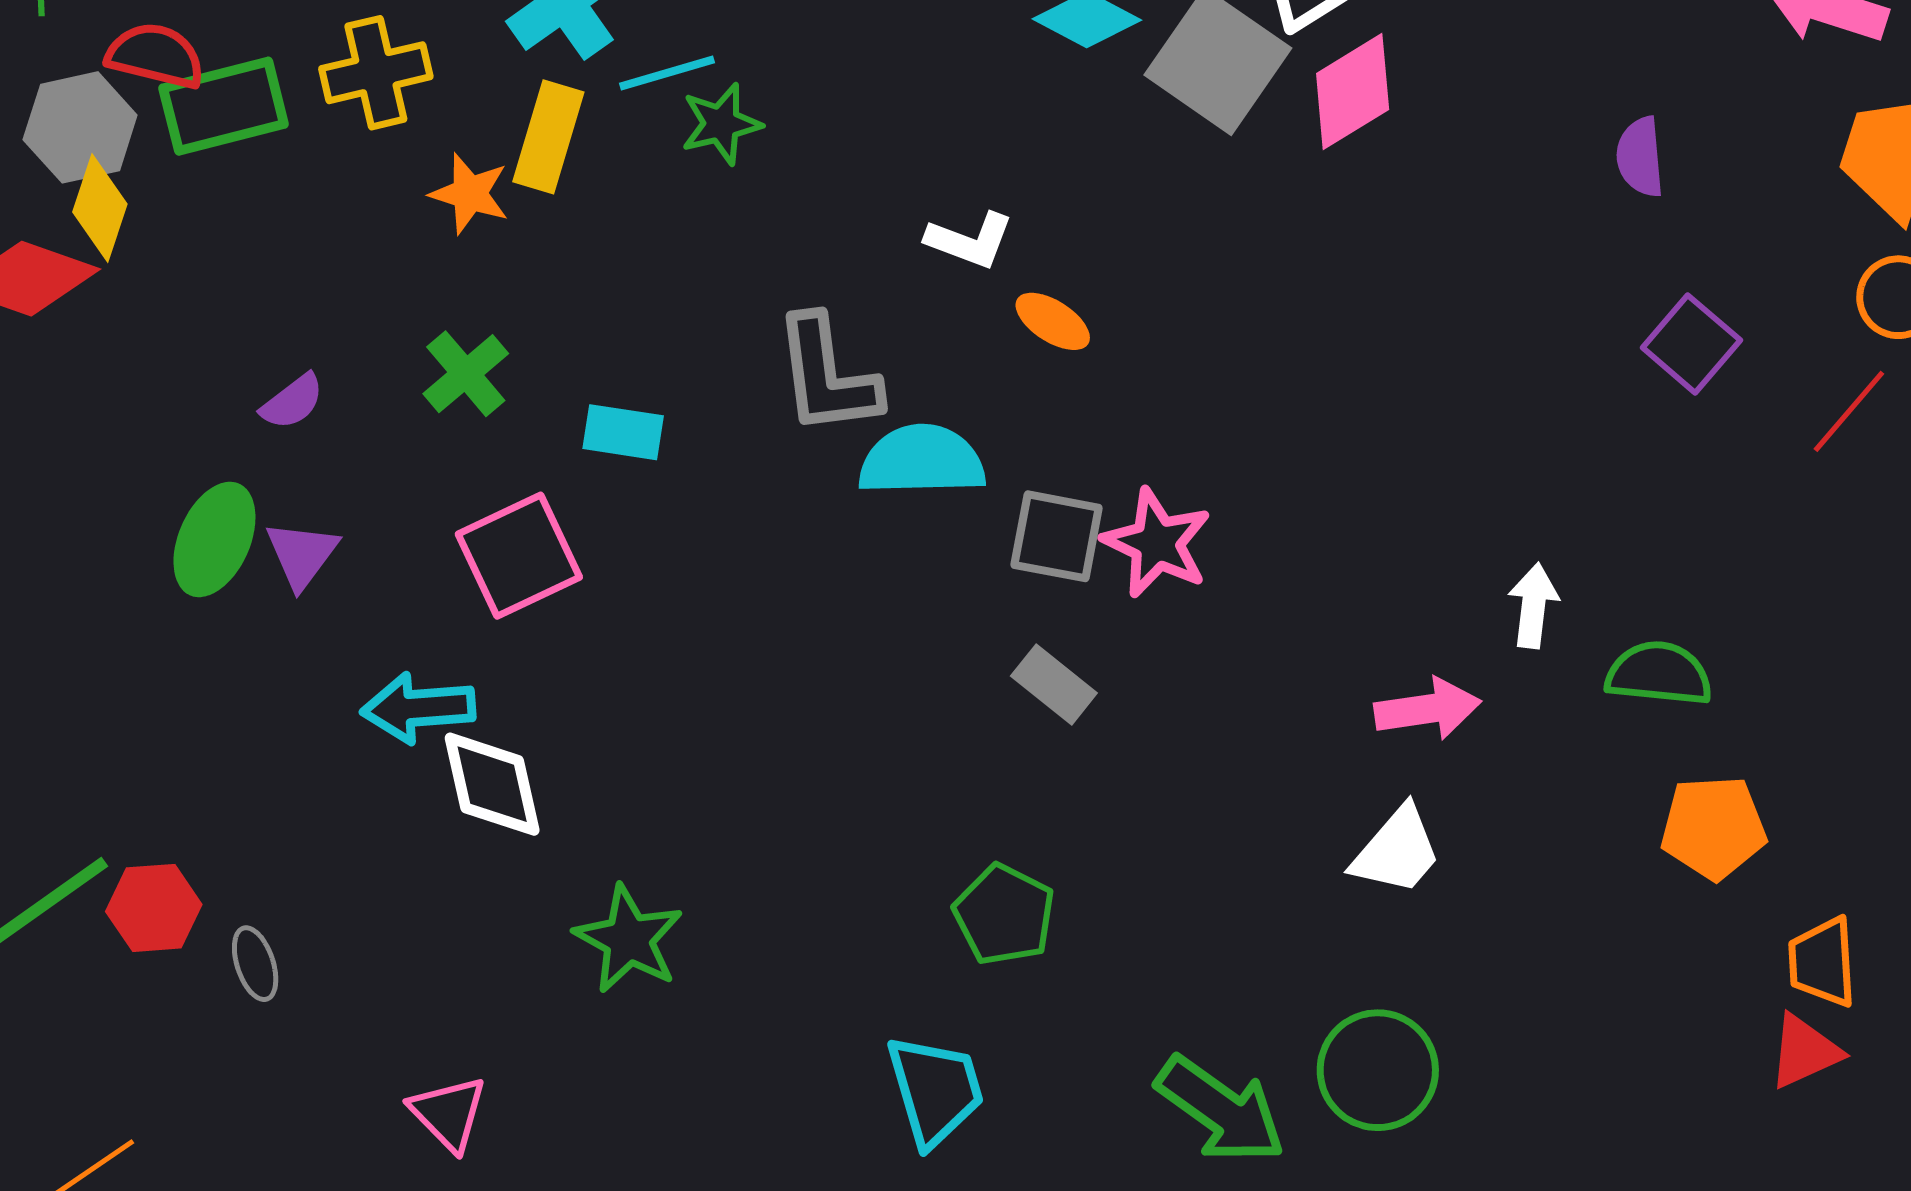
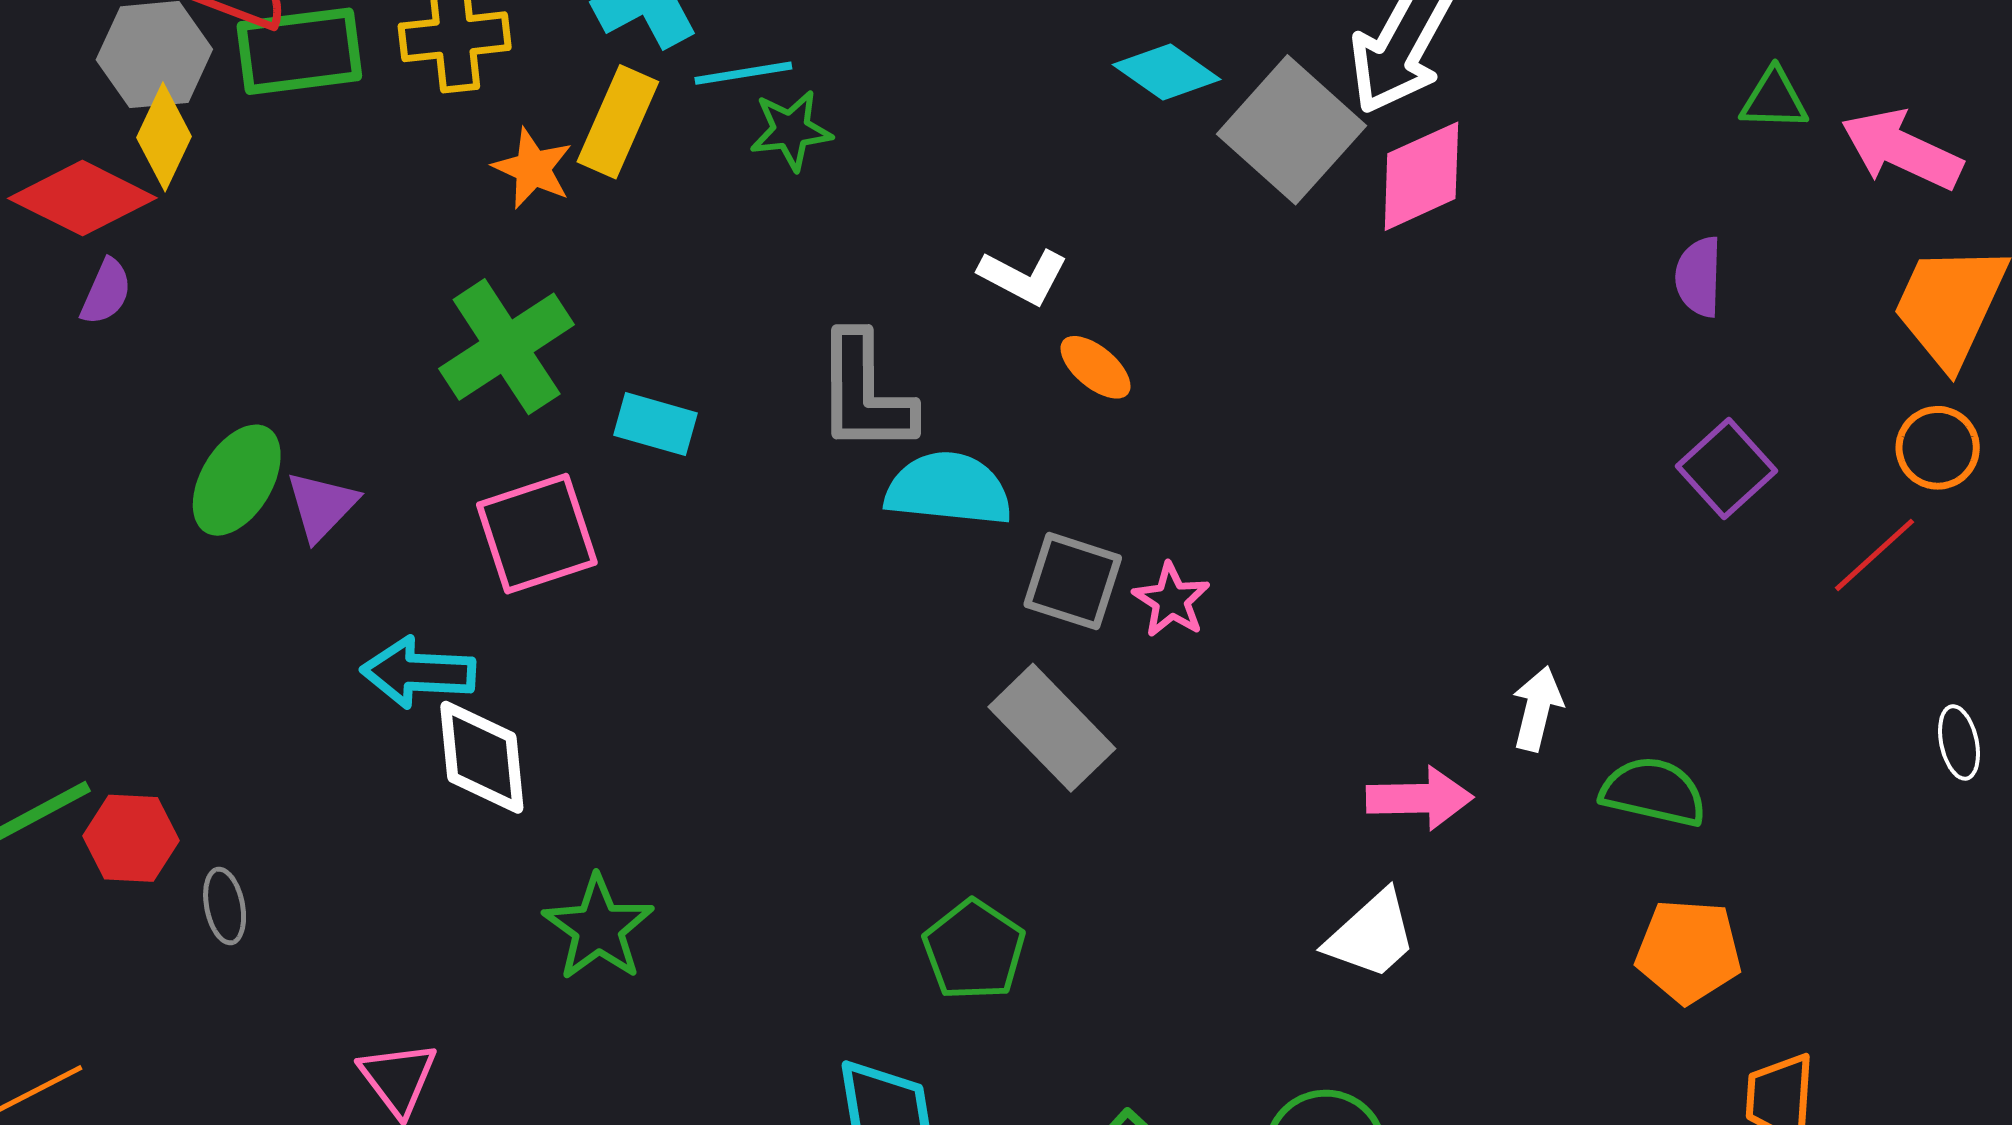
green cross: (466, 374) -> (507, 347), size x1.5
purple semicircle: (292, 402) -> (106, 292), moved, turned -36
pink star: (1157, 543) -> (1171, 600), size x0.7
gray rectangle: (1054, 684) -> (1052, 728), size x1.5

